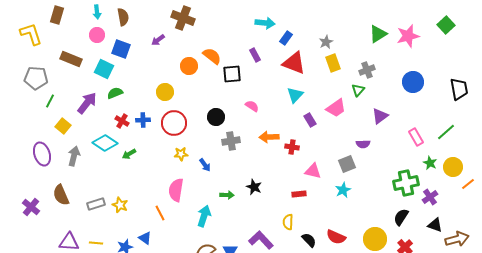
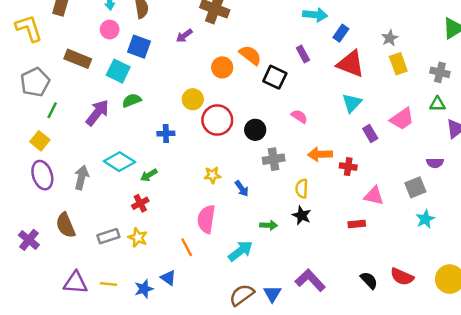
gray cross: (367, 70) -> (440, 72), turned 35
black square: (232, 74) -> (275, 77), turned 30
gray pentagon: (36, 78) -> (35, 82), turned -30
green triangle: (358, 90) -> (437, 104), moved, turned 48
red cross: (122, 121) -> (140, 203), moved, turned 32
red circle: (174, 123) -> (217, 120), moved
yellow square: (63, 126) -> (40, 141), moved
cyan star: (343, 190) -> (425, 219), moved
cyan arrow: (204, 216) -> (241, 251), turned 35
yellow semicircle: (288, 222) -> (302, 189), moved

